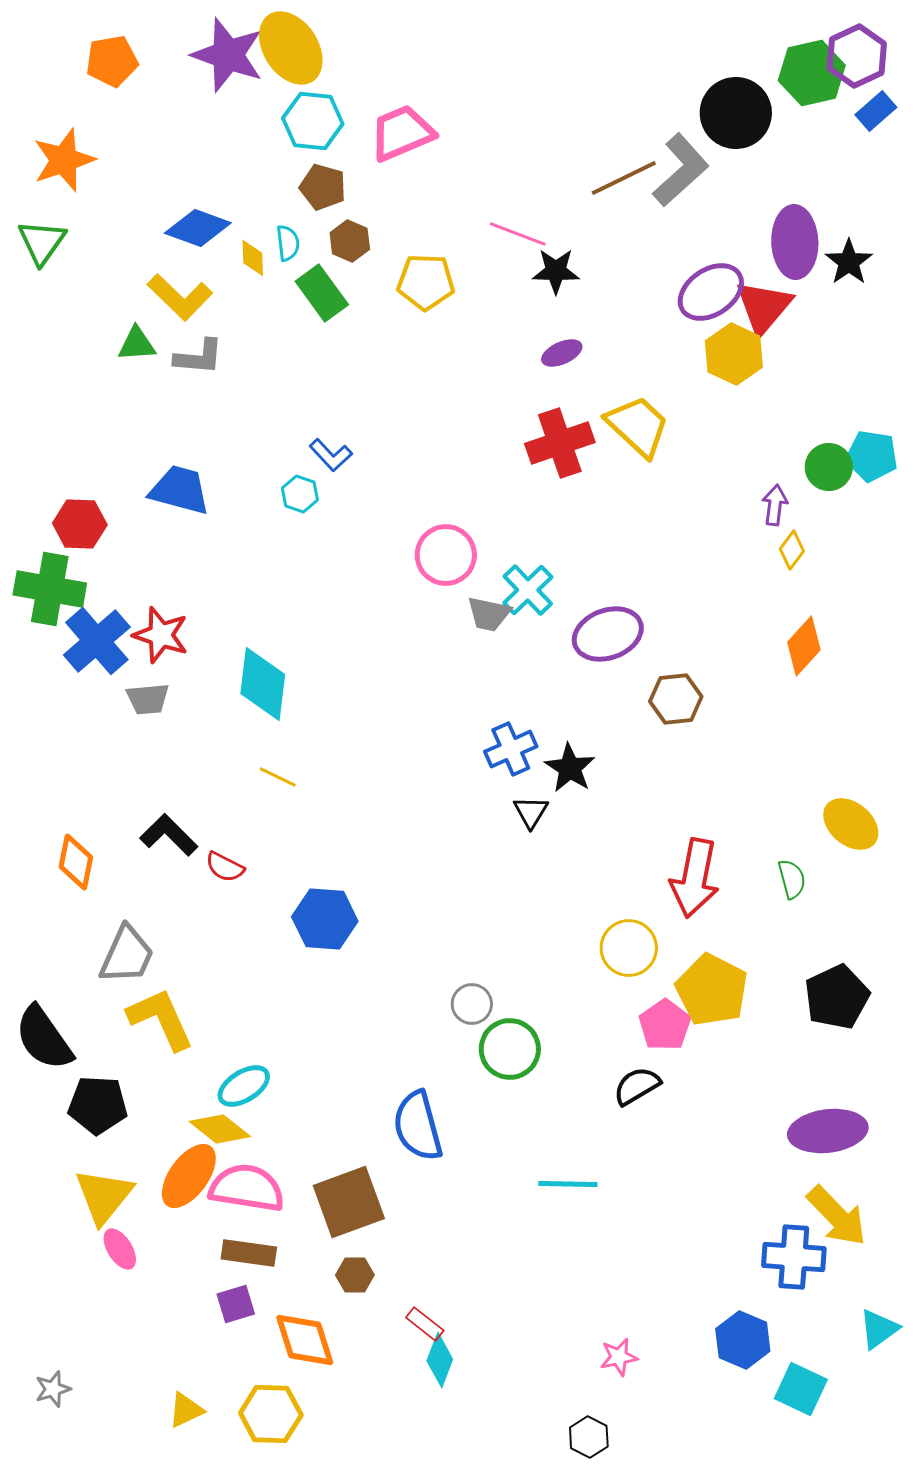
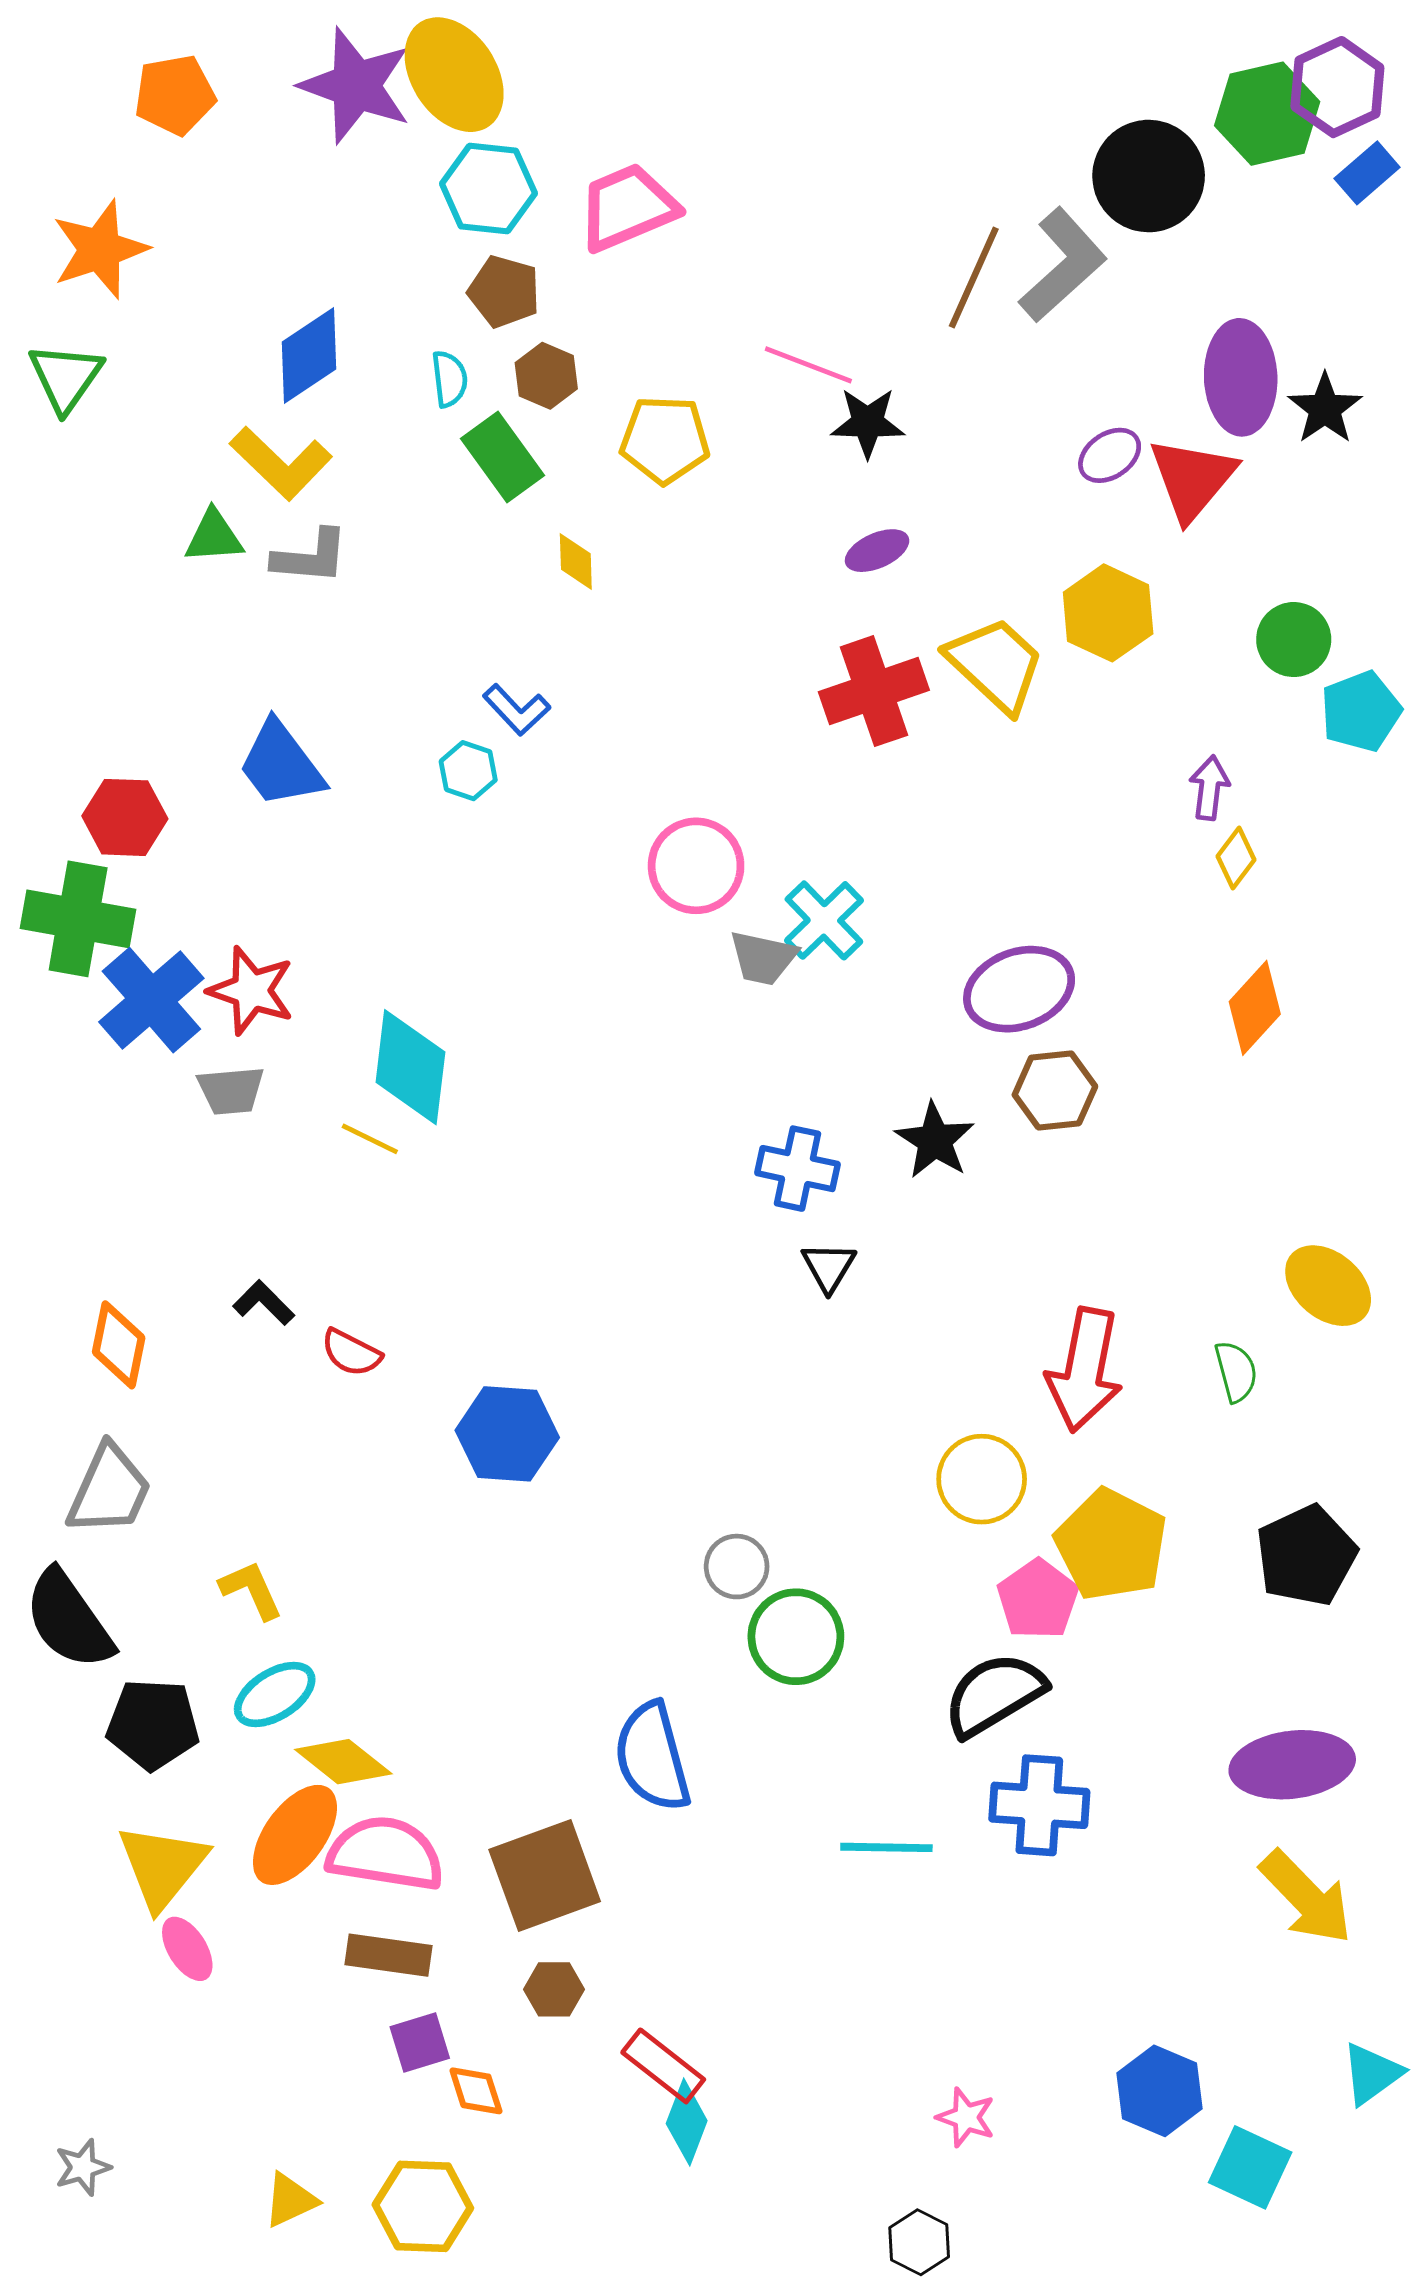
brown line: (624, 178) -> (974, 277), turned -40
blue diamond: (198, 228) -> (309, 355), turned -54
yellow diamond: (253, 258) -> (576, 561), moved
purple ellipse: (711, 292) -> (1110, 455), size x0.6
yellow hexagon: (734, 354) -> (1108, 613), moved
cyan pentagon: (872, 456) -> (1361, 711), turned -30
green circle: (829, 467) -> (1294, 640), moved
blue trapezoid: (180, 490) -> (281, 764), turned -142
purple ellipse: (608, 634) -> (1019, 989), moved
blue cross: (511, 749) -> (797, 1169), turned 36
black star: (570, 768) -> (935, 1140), moved
yellow line: (278, 777) -> (370, 1139), moved
black L-shape: (169, 835) -> (264, 1303), size x0.7
gray trapezoid: (127, 955) -> (109, 1490), moved
yellow L-shape: (161, 1019) -> (251, 1590), size x0.6
cyan ellipse: (244, 1086) -> (275, 1694), moved
black semicircle: (637, 1086) -> (994, 1694), size x1.4
blue cross: (794, 1257) -> (1039, 1805), moved
purple square: (236, 1304) -> (420, 2043), moved
red rectangle: (425, 1324) -> (663, 2066), size x1.4
orange diamond: (305, 1340) -> (476, 2091), size x0.6
pink star: (619, 1357) -> (966, 2117), turned 30

